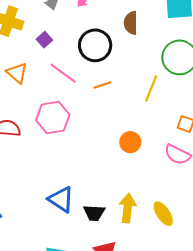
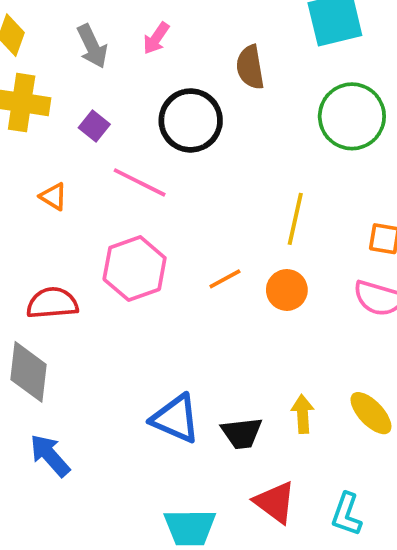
orange triangle: (17, 73) -> (53, 196), size x0.7
orange line: (102, 85) -> (225, 279), moved
yellow line: (151, 88) -> (295, 219), moved
yellow arrow: (128, 208) -> (303, 414), size x0.7

